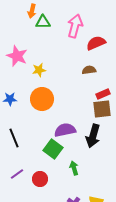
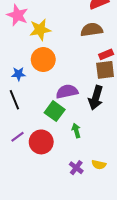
yellow star: (39, 70) -> (40, 30), size x1.5
brown semicircle: (89, 70) -> (92, 30), size x1.5
blue star: (10, 99) -> (19, 74), moved
red circle: (40, 179) -> (41, 142), size x1.5

